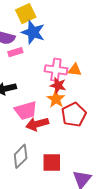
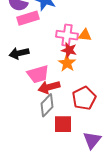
pink rectangle: (15, 52) -> (28, 18), size x1.5
red pentagon: (74, 115) -> (84, 98), moved
gray diamond: (21, 156) -> (47, 105), moved

